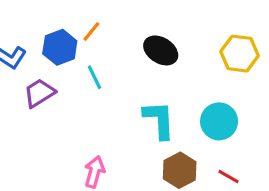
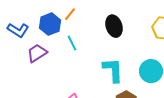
black ellipse: (161, 50) -> (114, 26), turned 40

